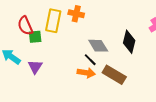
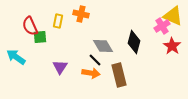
yellow rectangle: (53, 21) -> (58, 21), size x0.6
purple triangle: (35, 67) -> (60, 67), moved
brown rectangle: (114, 75) -> (119, 75), turned 45

